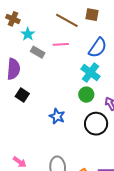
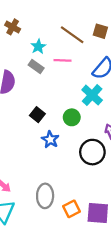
cyan star: (28, 34) -> (38, 47), moved
black square: (22, 95) -> (37, 115), moved
green circle: (86, 95) -> (72, 117), moved

